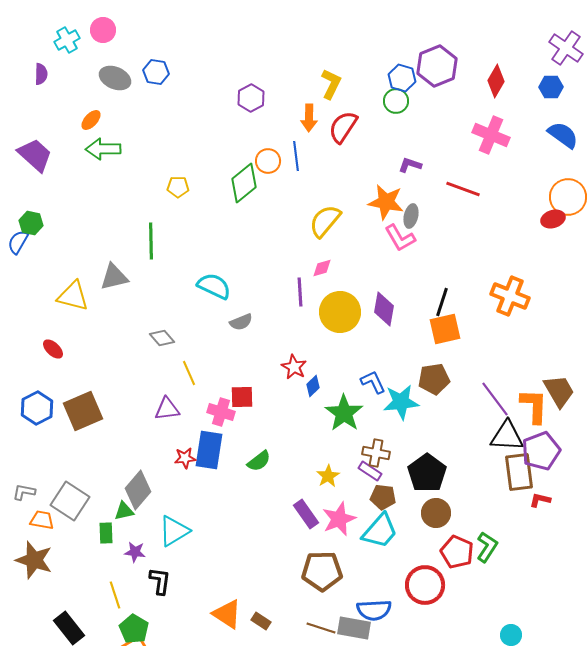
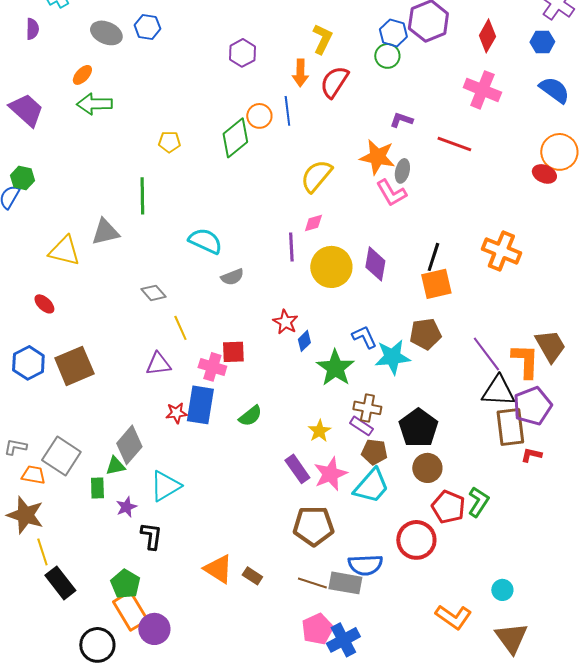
red ellipse: (553, 219) -> (544, 174), turned 40
purple star: (135, 552) -> (126, 507), turned -30
yellow line: (115, 595) -> (42, 552), moved

